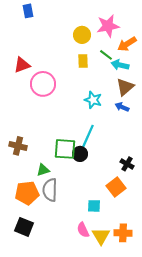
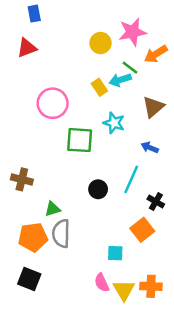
yellow rectangle: (83, 61) -> (99, 87), moved, turned -32
red triangle: (22, 65) -> (27, 48), moved
cyan arrow: (120, 65) -> (120, 80), moved, turned -30
blue arrow: (122, 107) -> (150, 147), moved
cyan line: (88, 136) -> (131, 179), moved
green square: (65, 149) -> (80, 140), moved

